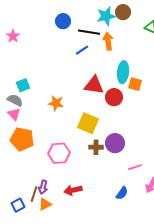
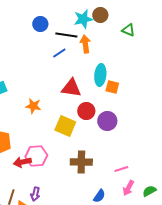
red circle: (114, 97) -> (86, 111), moved
purple circle: (115, 143) -> (107, 121), moved
brown cross: (96, 147) -> (81, 162), moved, size x1.5
pink line: (135, 167) -> (121, 169), moved
purple arrow: (43, 187) -> (35, 194), moved
red arrow: (73, 190) -> (22, 162), moved

